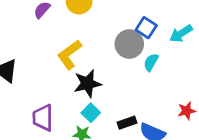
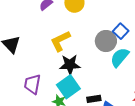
cyan semicircle: (151, 62) -> (120, 57), size x1.5
cyan square: (91, 113) -> (68, 87), size x1.6

